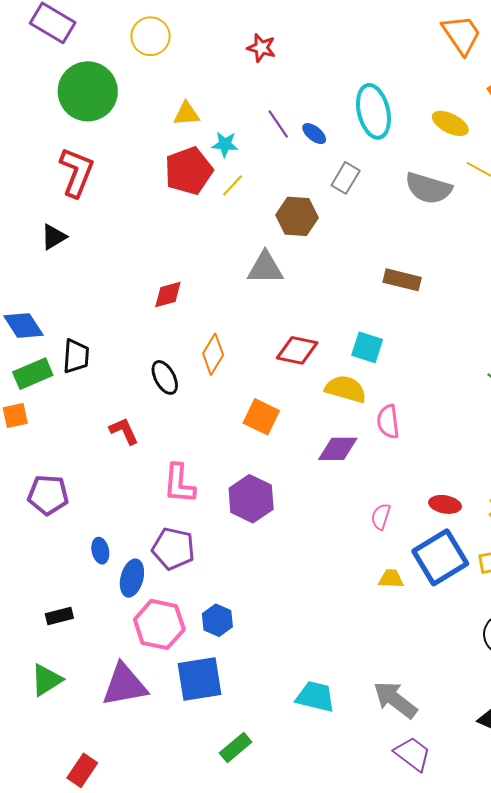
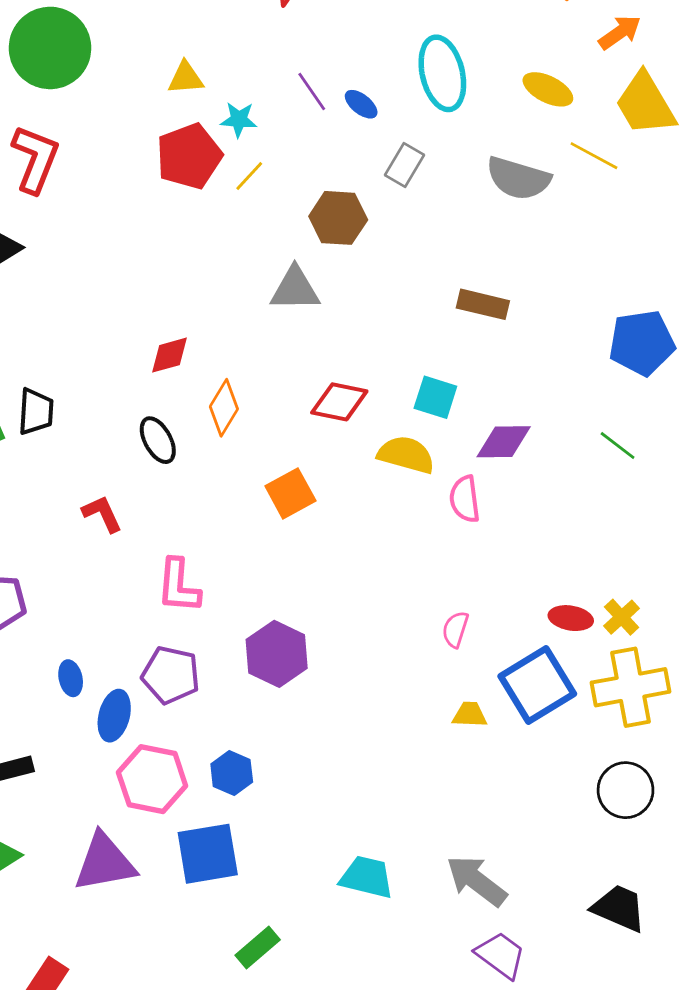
red diamond: (168, 295) -> (169, 355), moved
orange square: (261, 417) -> (290, 493), turned 36
purple diamond: (338, 449) -> (504, 442), moved
purple hexagon: (251, 499) -> (277, 654), moved
red ellipse: (445, 504) -> (571, 618), moved

